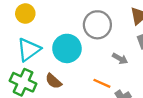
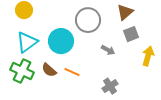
orange line: (102, 83) -> (72, 72), moved

